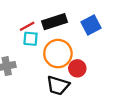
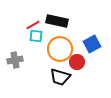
black rectangle: (55, 22) -> (57, 21), turned 30
blue square: (91, 25) -> (92, 44), moved

